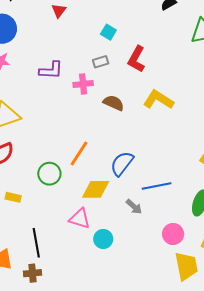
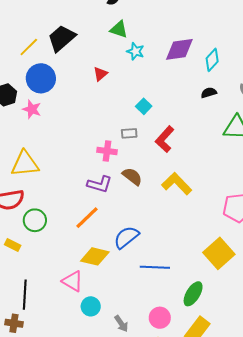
purple L-shape: (51, 70) -> (100, 184), moved
green circle: (49, 174) -> (35, 220), moved
gray arrow: (134, 207) -> (121, 324), moved

